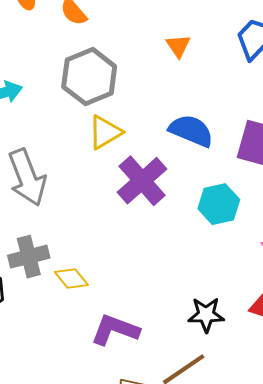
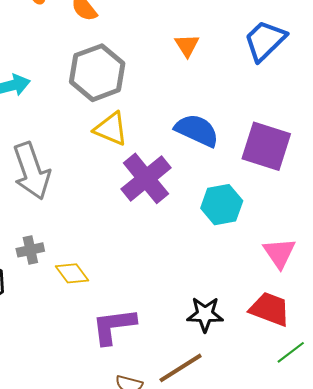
yellow triangle: (105, 132) -> (111, 129), turned 51
gray cross: (29, 257) -> (30, 250), size x0.7
purple L-shape: (115, 330) -> (114, 326), turned -30

